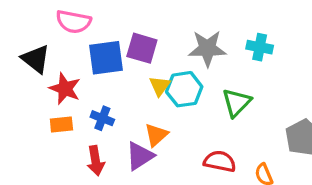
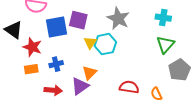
cyan cross: (260, 47) -> (163, 18), moved
gray star: (207, 48) -> (118, 18), turned 30
green triangle: (236, 103) -> (165, 45), moved
blue cross: (102, 118) -> (56, 64), turned -32
red arrow: (96, 161) -> (53, 90), turned -72

